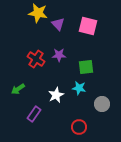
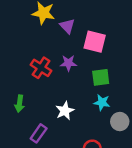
pink square: (88, 26) -> (95, 42), moved
cyan star: (79, 88) -> (102, 102), moved
green arrow: (18, 89) -> (20, 104), turned -48

